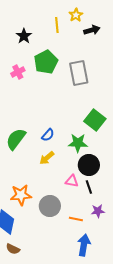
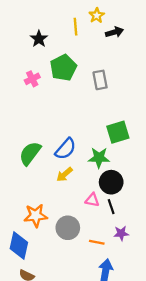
gray rectangle: (79, 73) -> (100, 80), size x0.7
green square: (95, 120) -> (118, 132), turned 35
blue semicircle: (48, 135) -> (66, 149), size x1.5

